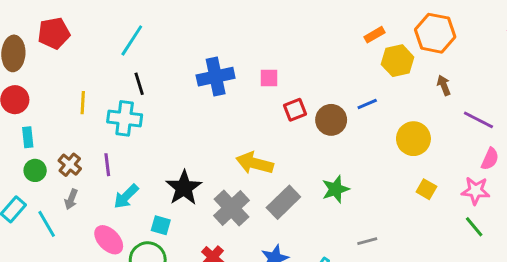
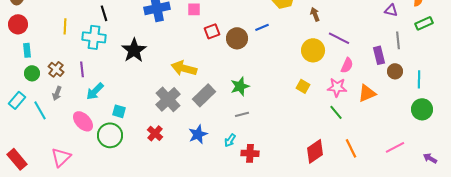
yellow circle: (413, 139) -> (313, 50), moved
black star: (184, 188) -> (134, 50), moved
gray line: (367, 241) -> (242, 114), moved

